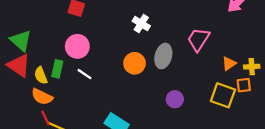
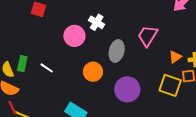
pink circle: (77, 46) -> (74, 36), moved
orange circle: (135, 63) -> (93, 72), moved
purple circle: (175, 99) -> (127, 89), size x1.6

